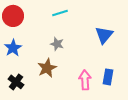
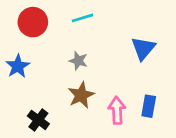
red circle: (13, 16) -> (33, 22), moved
brown star: (47, 68) -> (81, 95), moved
black cross: (16, 82) -> (38, 120), moved

